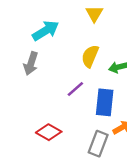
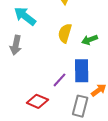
cyan arrow: (46, 31) -> (25, 16), turned -105
purple line: (75, 89) -> (59, 80), moved

